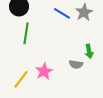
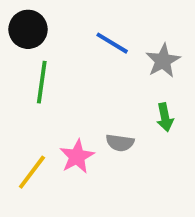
gray star: (84, 12) -> (163, 61), moved
gray semicircle: (76, 64) -> (120, 143), moved

